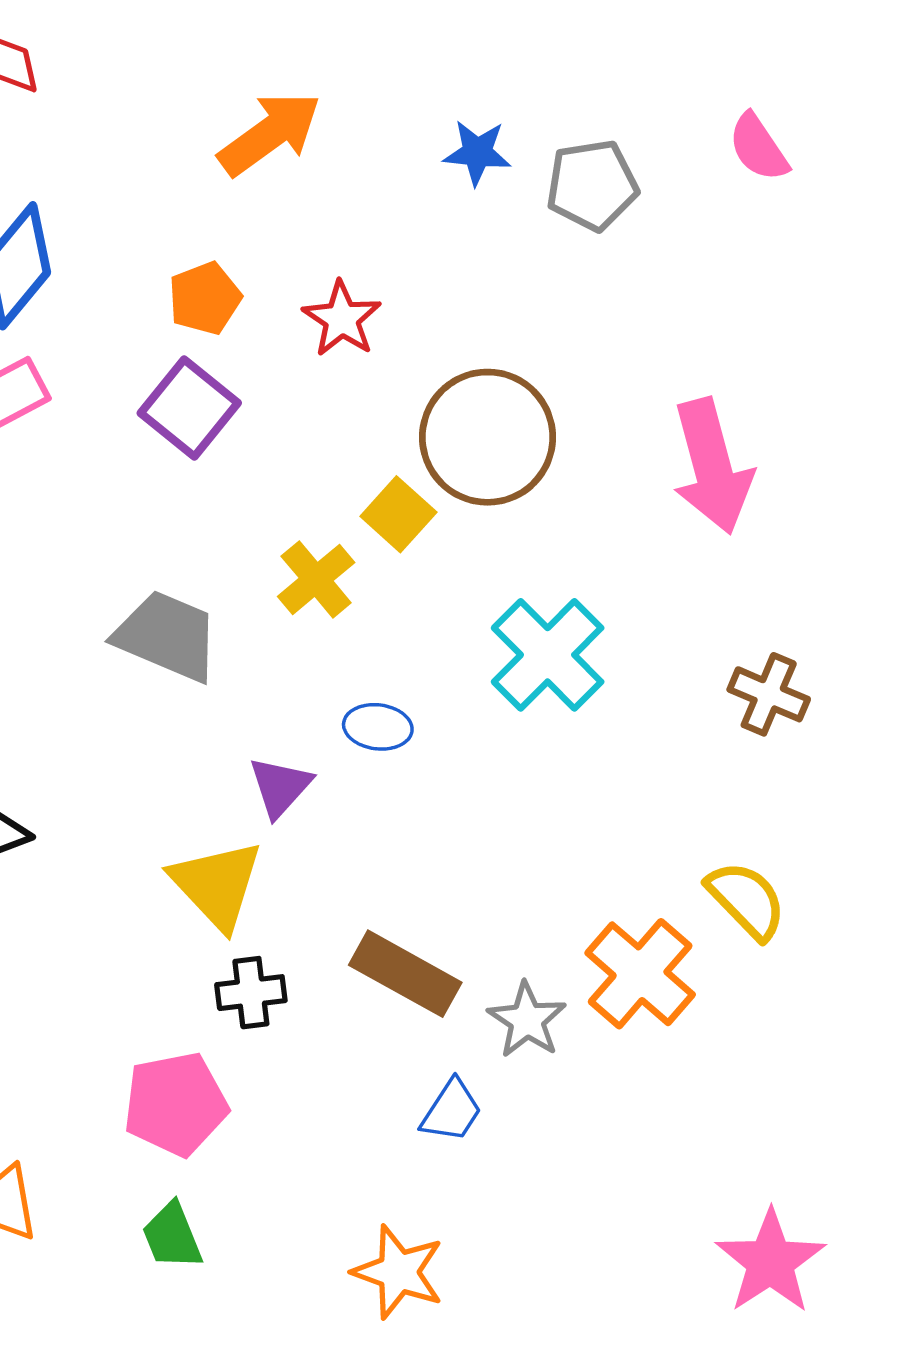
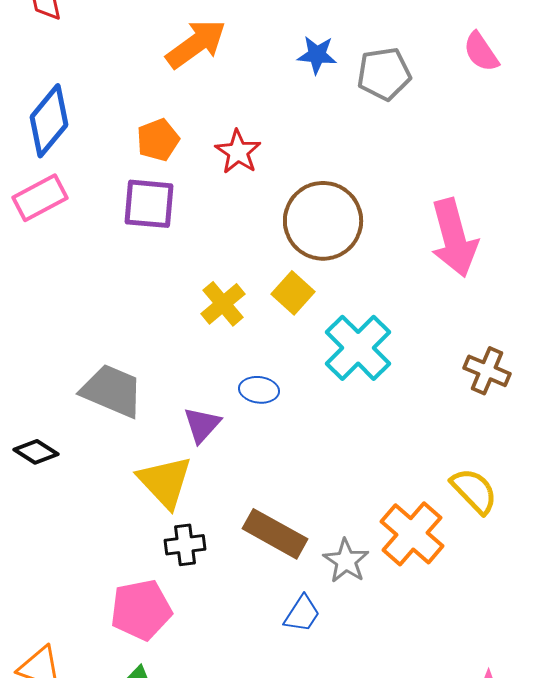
purple square: (189, 408) -> (149, 204), turned -34
yellow square: (398, 514) -> (293, 293), moved
gray trapezoid: (167, 636) -> (112, 391), moved

